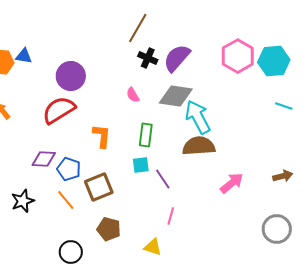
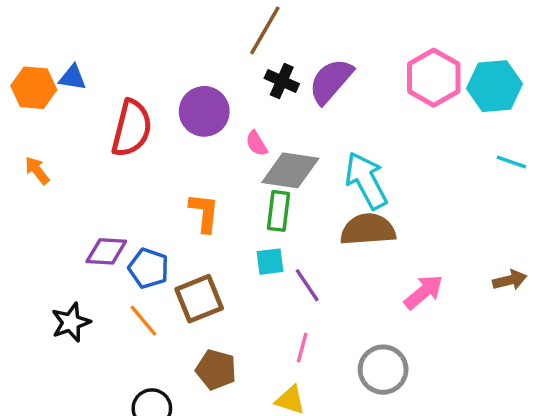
purple circle: (71, 76) -> (204, 111), moved
gray diamond: (176, 96) -> (290, 170), moved
red semicircle: (59, 110) -> (132, 128), moved, turned 136
pink line: (171, 216) -> (302, 348), moved
gray circle: (277, 229) -> (383, 370), moved

